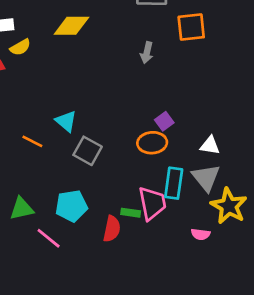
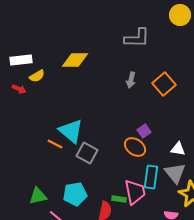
orange square: (191, 27) -> (164, 84), moved, turned -35
cyan triangle: (66, 121) -> (71, 131), size x1.5
orange line: (32, 141) -> (55, 144), moved
orange ellipse: (152, 143) -> (135, 147), turned 40

